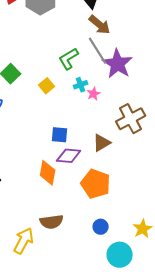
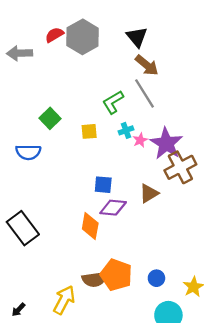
purple star: (118, 64) -> (166, 143), moved
yellow square: (47, 86) -> (89, 131), turned 35
orange pentagon: (96, 184) -> (116, 275), moved
blue circle: (101, 227) -> (156, 278), moved

